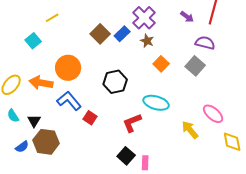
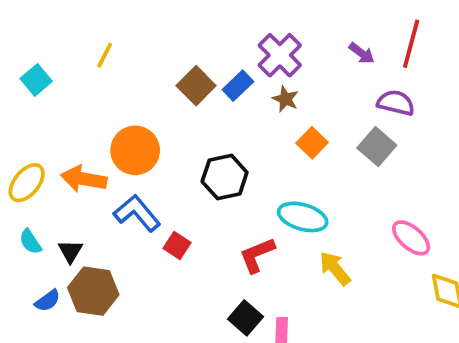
yellow line: (52, 18) -> (105, 55), turned -32
cyan square: (33, 41) -> (36, 80), moved
yellow arrow: (190, 130) -> (335, 268), moved

